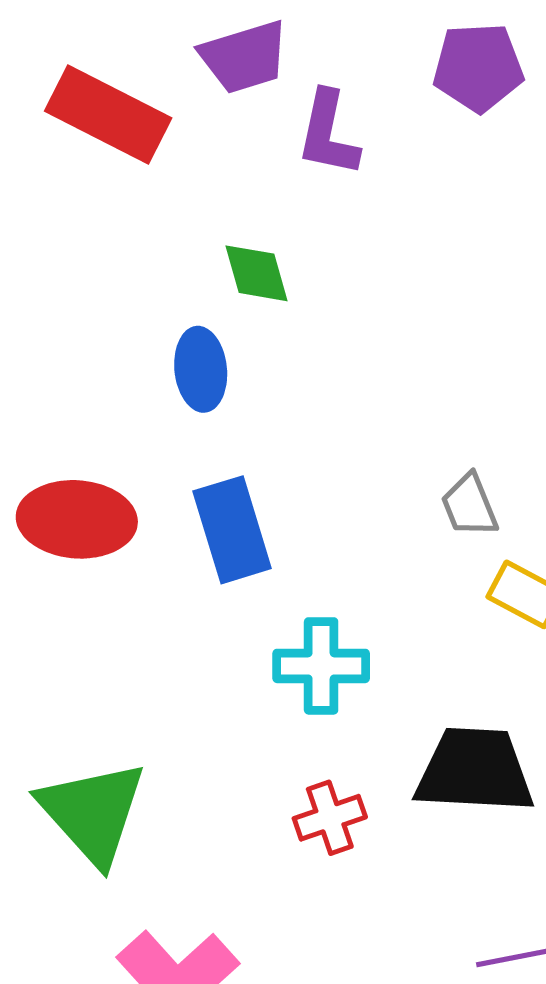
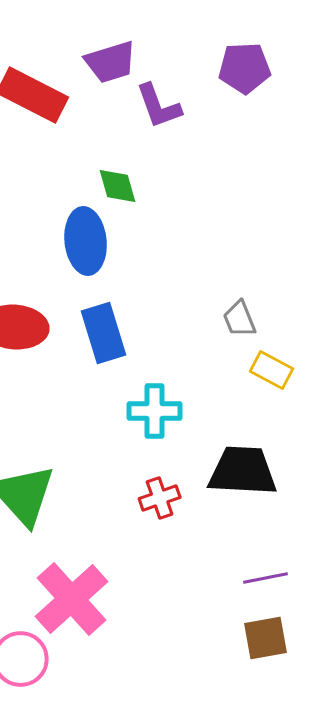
purple L-shape: (328, 134) -> (159, 106), turned -32
blue ellipse: (201, 369) -> (86, 241), size x1.4

